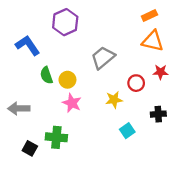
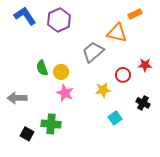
orange triangle: (153, 41) -> (117, 33), moved
blue L-shape: (28, 45) -> (25, 16), moved
black cross: (158, 114) -> (143, 103), turned 32

